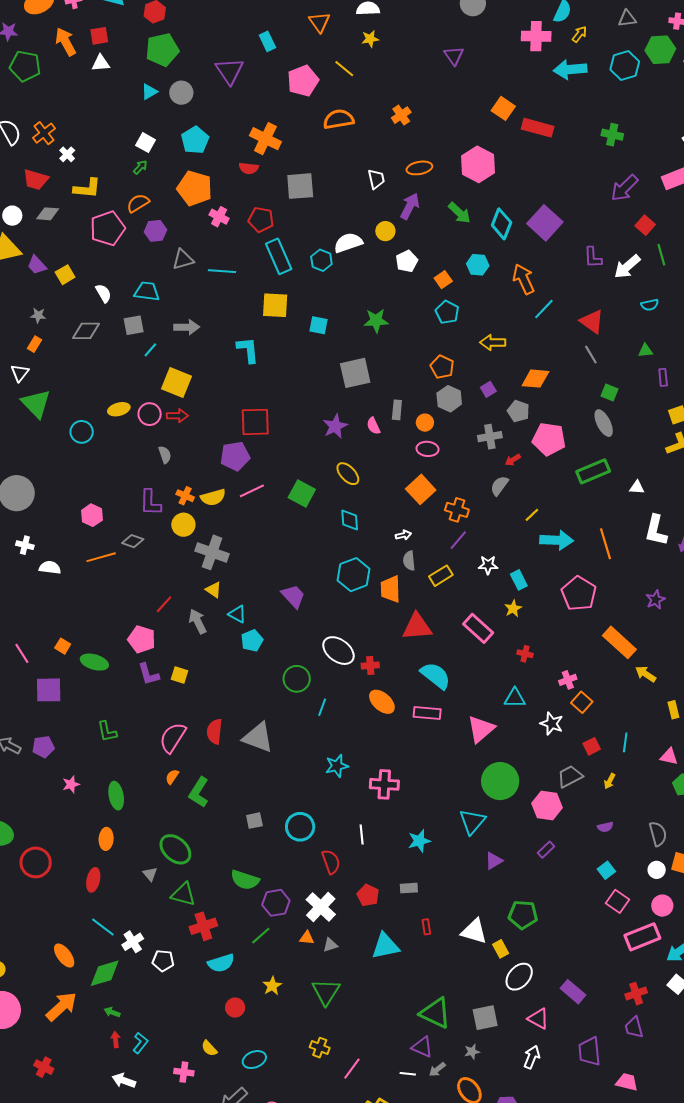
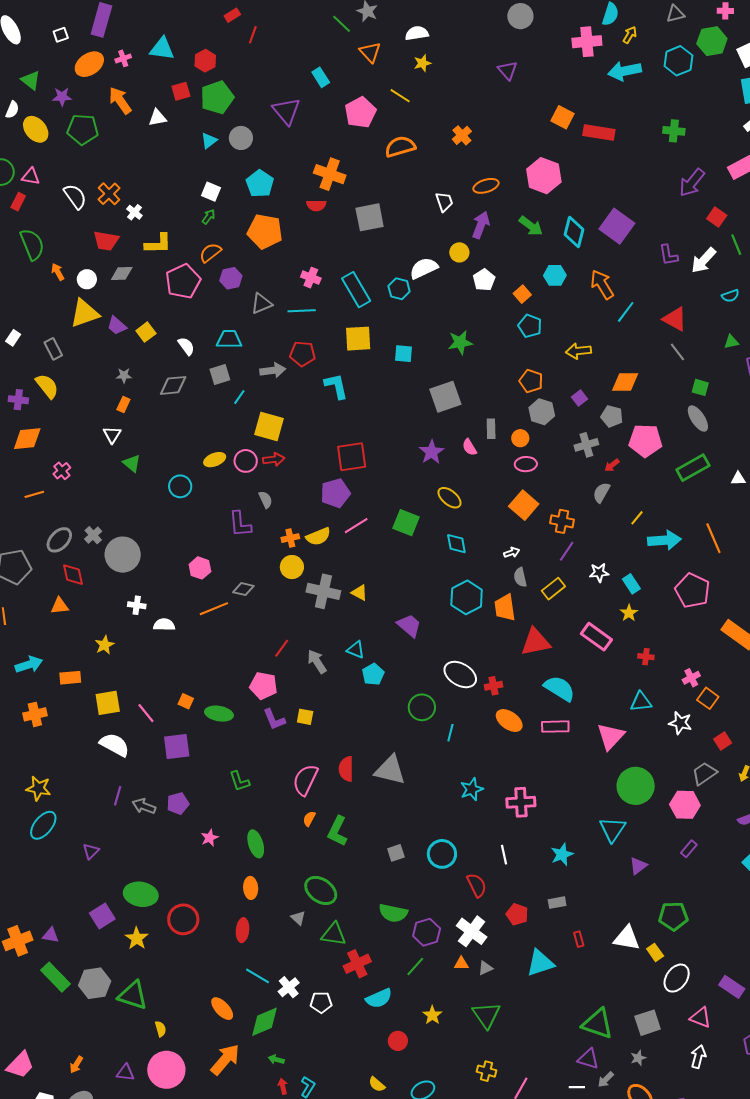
red square: (99, 36) -> (181, 91), moved
pink cross: (219, 217) -> (311, 278), moved
red pentagon: (261, 220) -> (302, 354), moved
green triangle: (36, 404) -> (132, 463), size x0.6
orange cross: (185, 496) -> (290, 538), turned -30
purple L-shape: (150, 503) -> (240, 524), moved
yellow triangle: (214, 590) -> (359, 593), moved

